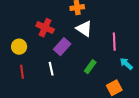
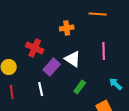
white triangle: (84, 29) -> (73, 59), moved
pink line: (114, 42) -> (104, 51), moved

